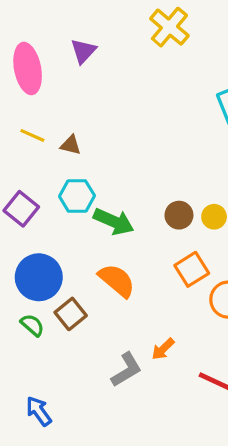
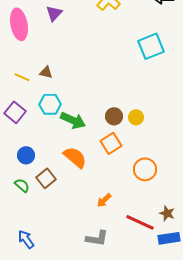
yellow line: (32, 135) -> (22, 77), moved
orange square: (192, 269) -> (111, 143), moved
blue circle: (39, 277) -> (26, 155), size x0.6
gray L-shape: (126, 370) -> (97, 238), moved, turned 40

